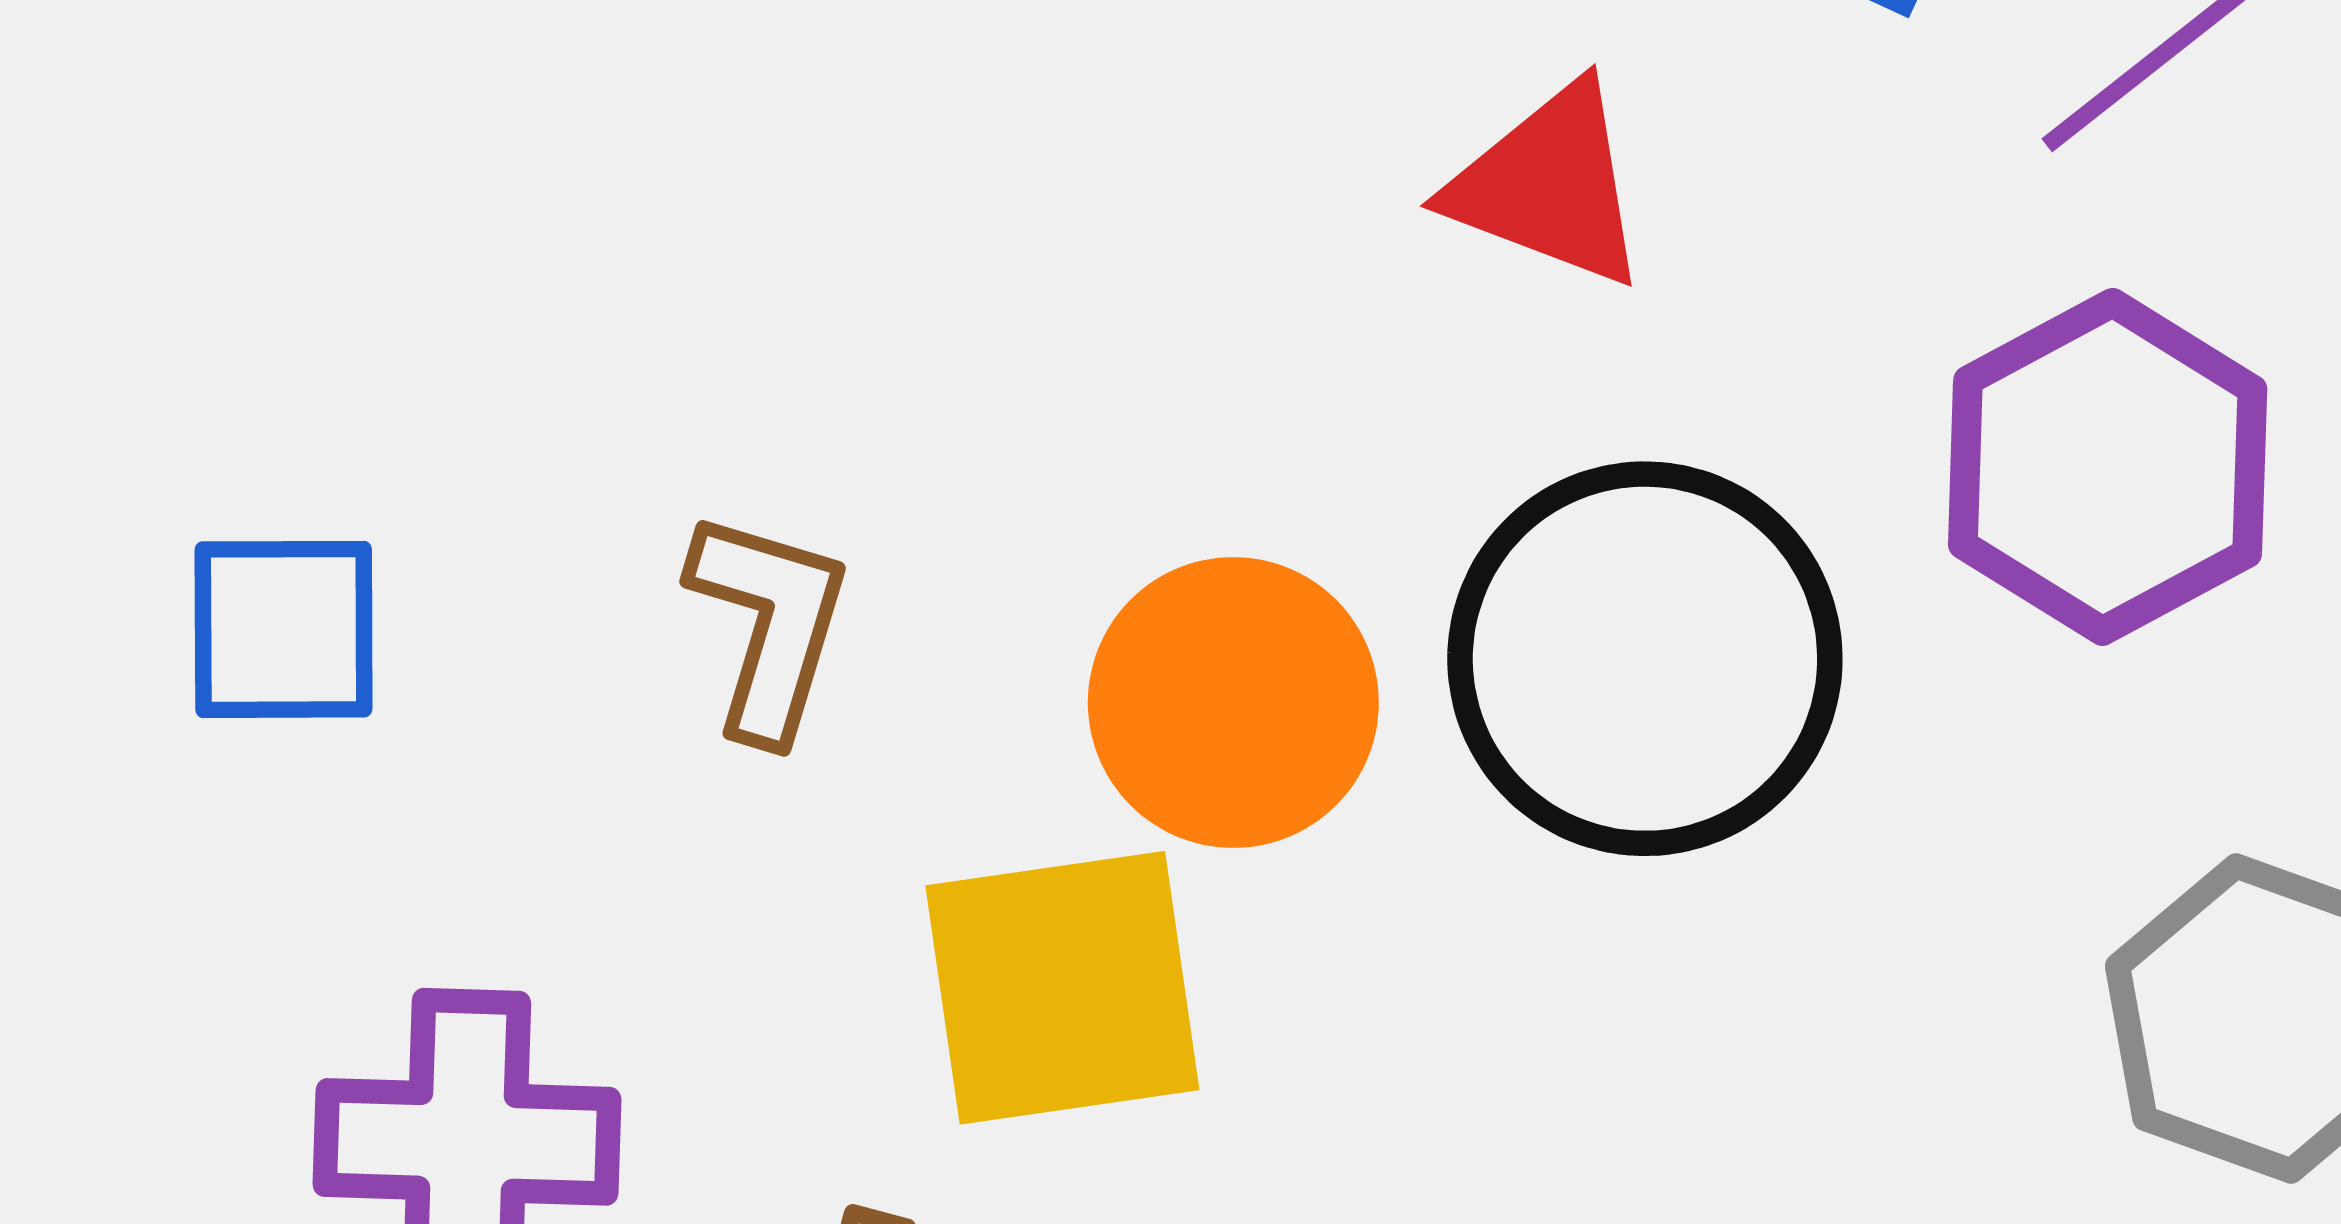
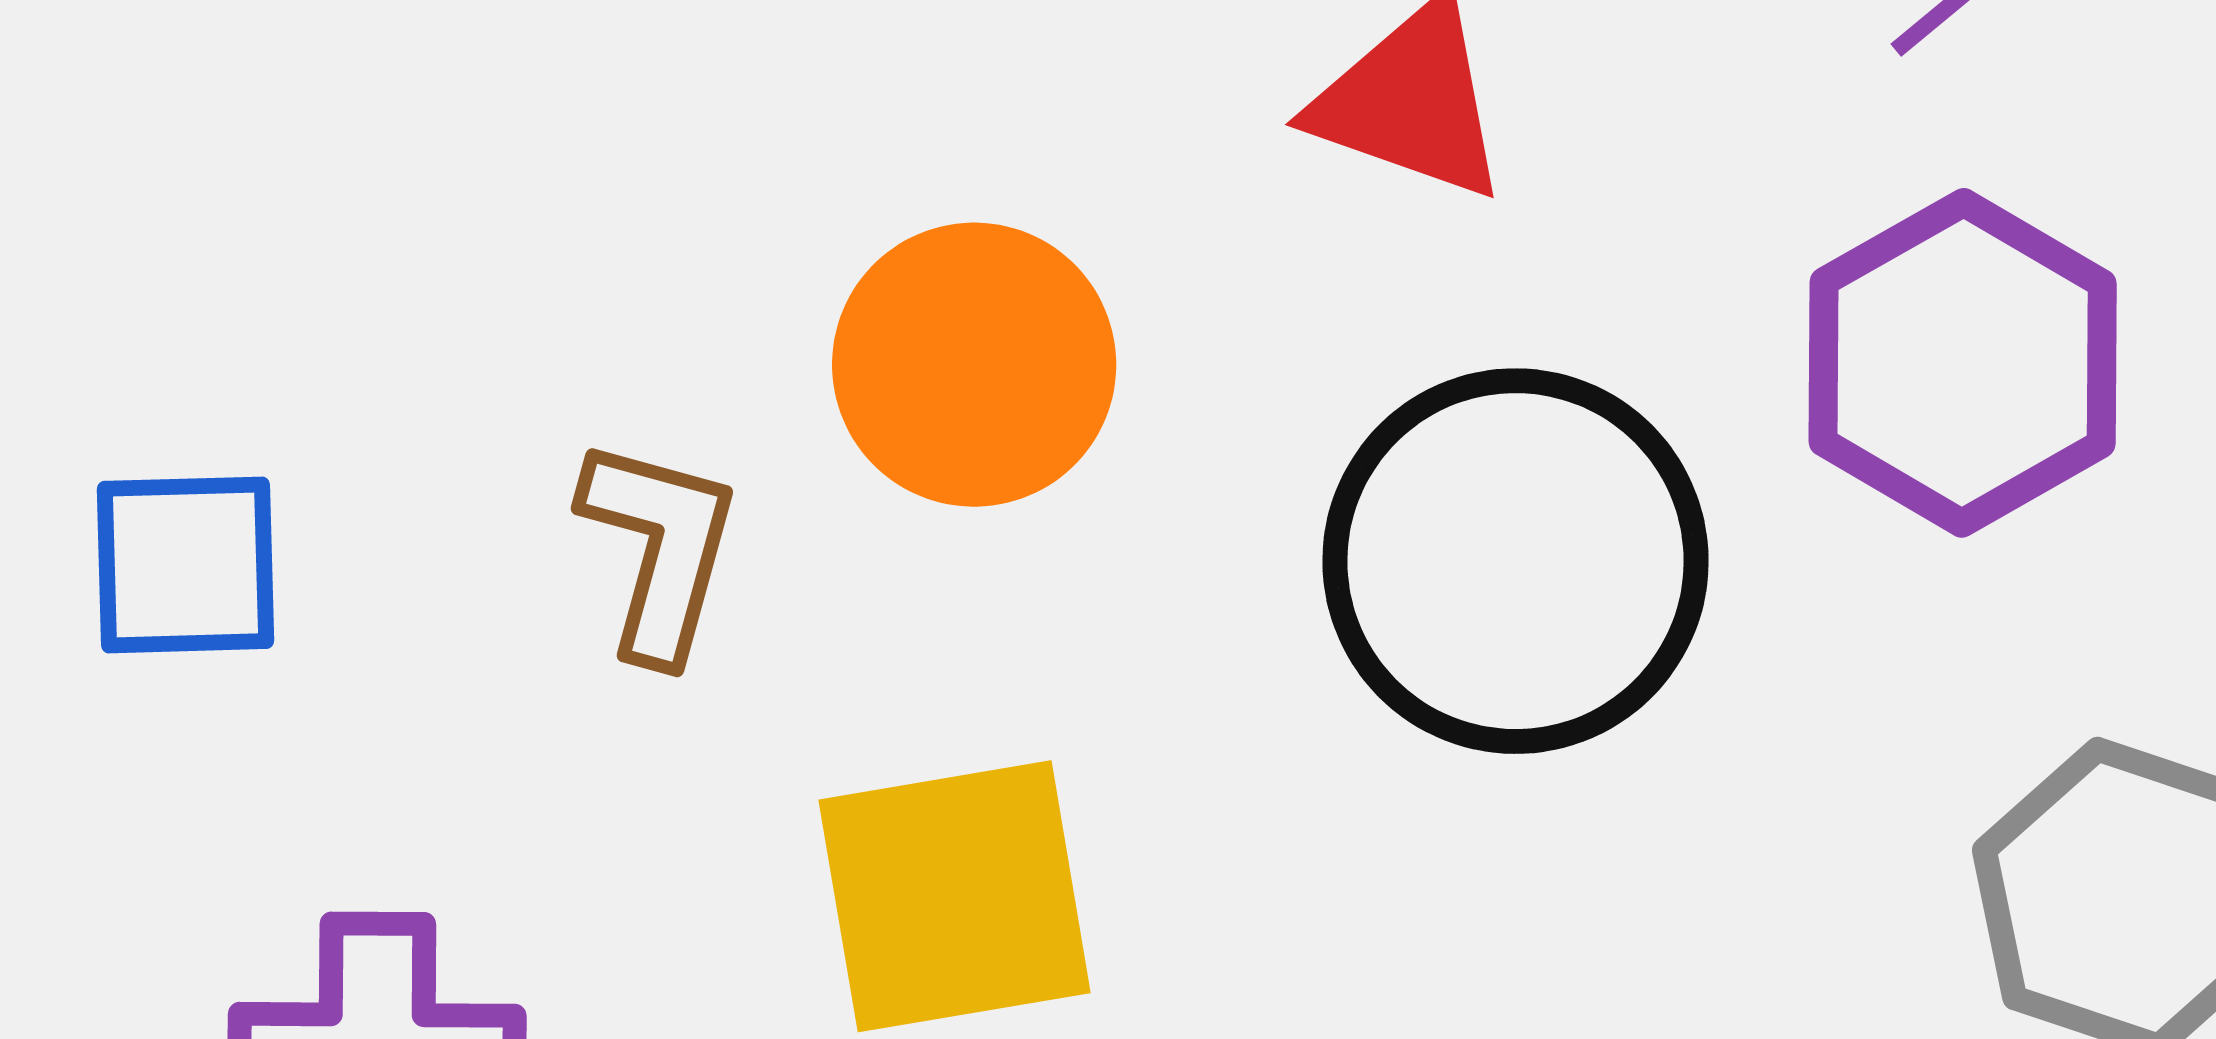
orange circle: (1233, 703) -> (974, 365), moved

